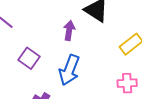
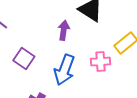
pink cross: (127, 83) -> (101, 62), moved

